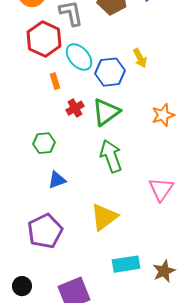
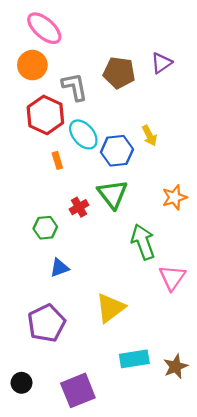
red cross: (75, 108) -> (79, 207), moved
green triangle: (106, 112) -> (113, 194), turned -32
green arrow: (111, 156) -> (143, 242), moved

